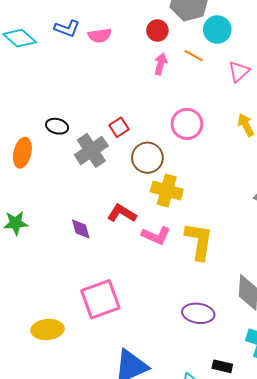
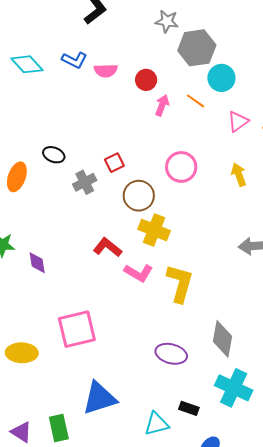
red circle: (157, 30) -> (146, 80), moved
gray cross: (91, 150) -> (85, 182), size x0.7
purple diamond: (81, 229) -> (37, 263), moved

